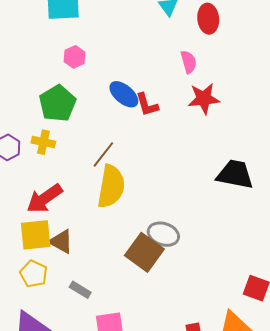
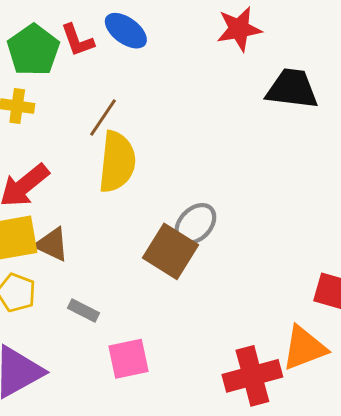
red L-shape: (147, 105) -> (77, 40), moved
black trapezoid: (235, 174) -> (292, 89), moved
gray ellipse: (163, 234) -> (195, 224), turned -60

